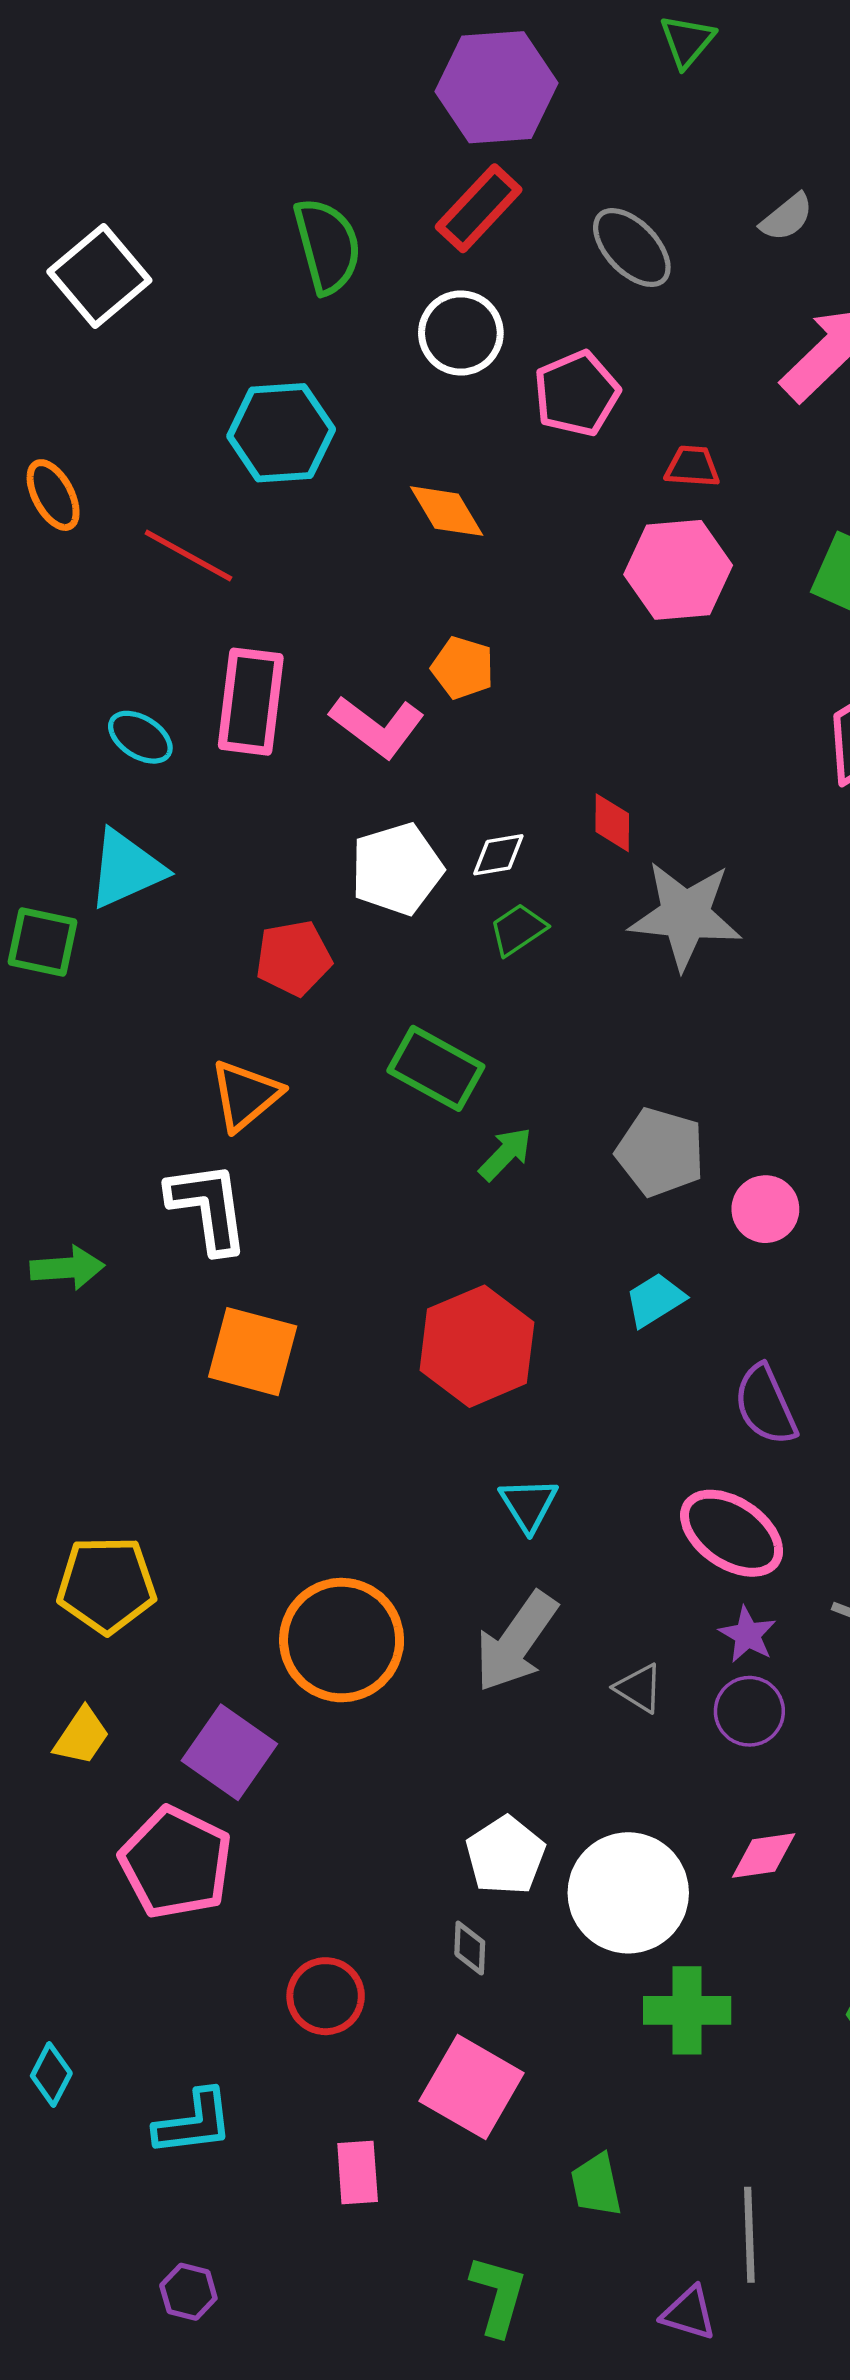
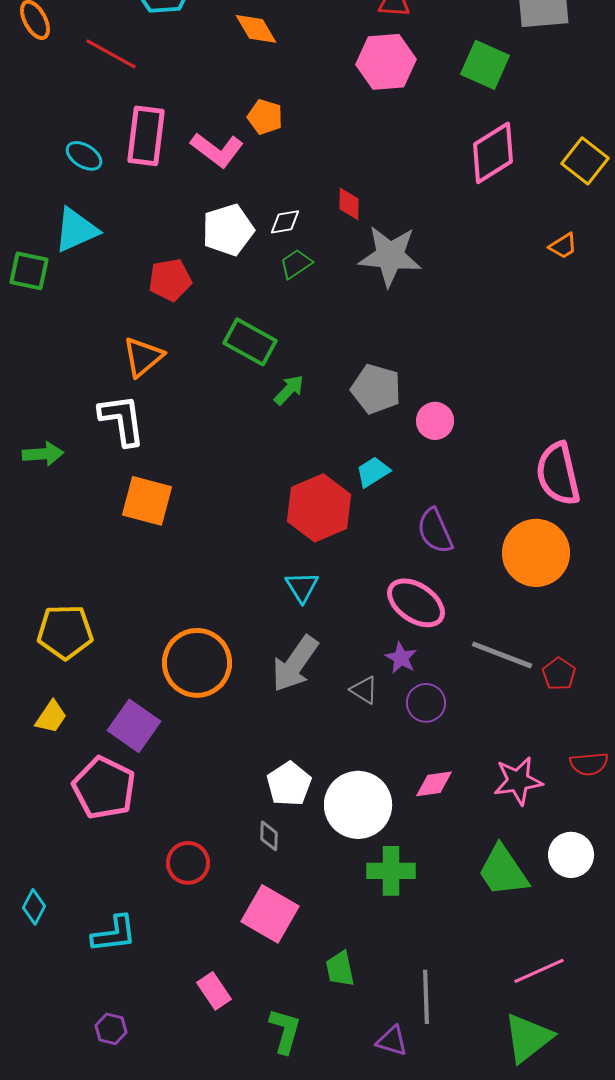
red hexagon: (477, 1346) -> (319, 508), moved
purple star: (748, 1635) -> (401, 658), moved
pink rectangle: (358, 2172) -> (214, 991), moved, turned -30

